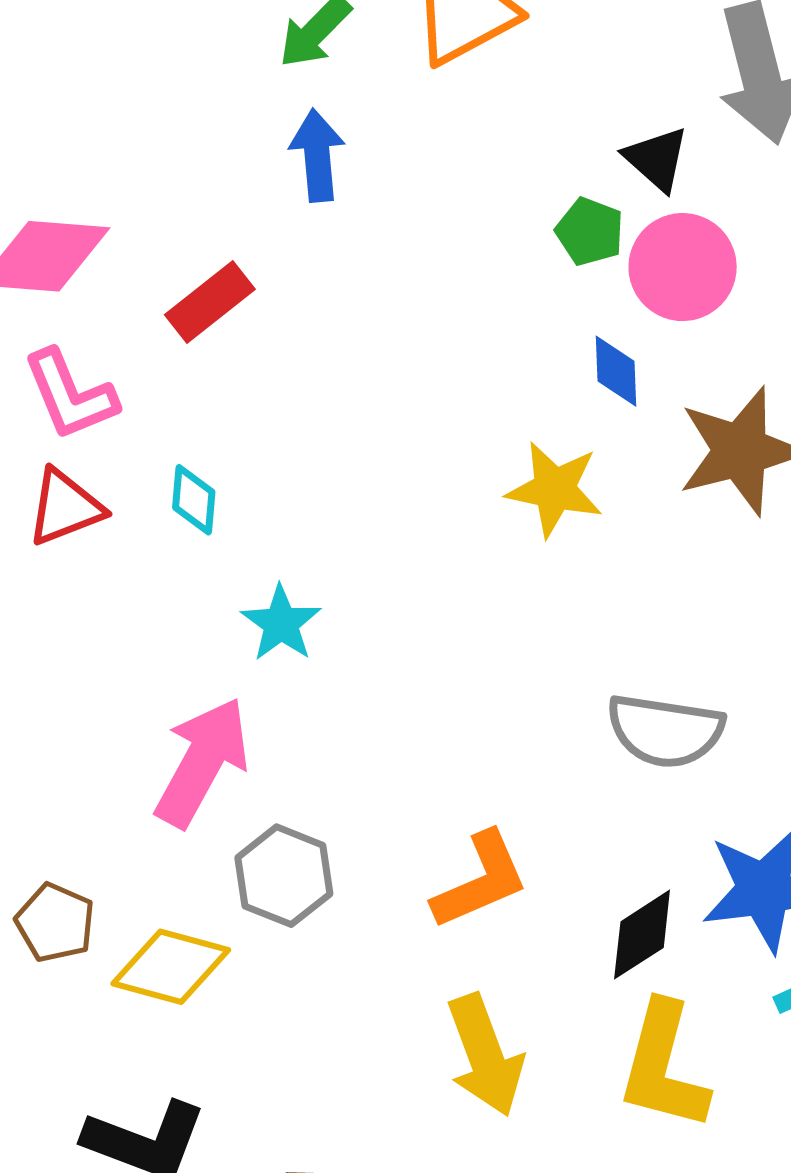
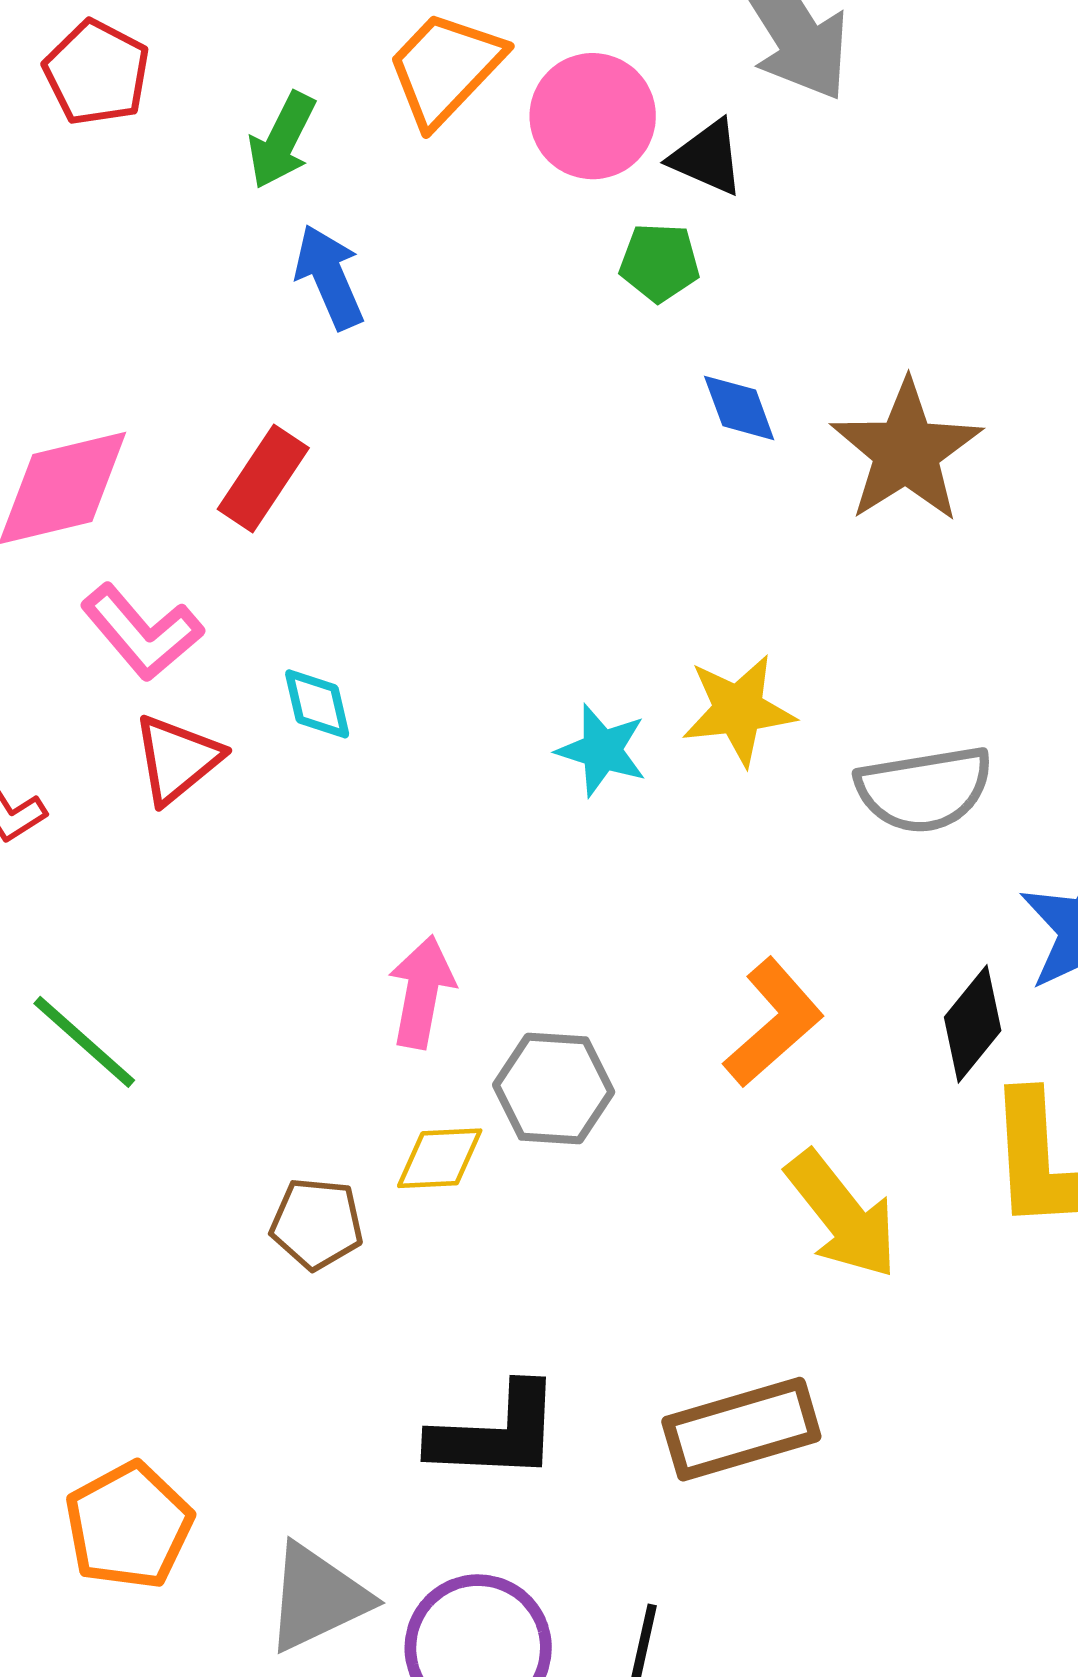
pink circle: (683, 267) -> (593, 116), moved
yellow star: (554, 489) -> (738, 710), moved
cyan star: (281, 623) -> (602, 750), moved
pink arrow: (202, 762) -> (422, 992), size x0.7
yellow diamond: (171, 967) -> (440, 1158), moved, size x0.7

